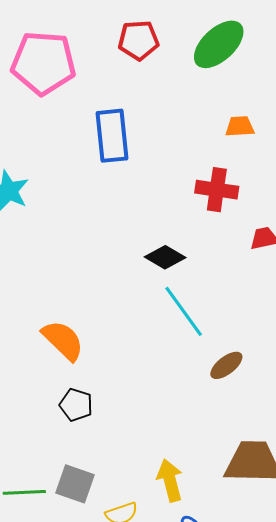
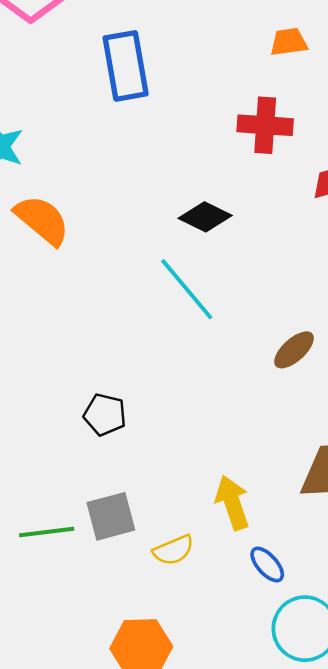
cyan line: (184, 311) -> (187, 289), moved
orange semicircle: (63, 340) -> (42, 220), moved
gray square: (75, 484) -> (111, 516), turned -30

